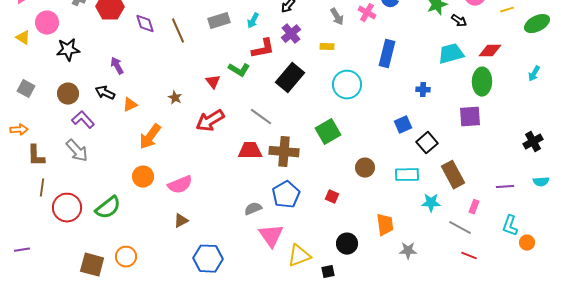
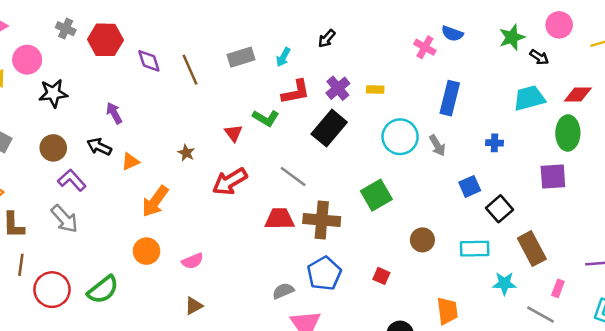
gray arrow: (337, 17) -> (437, 145), moved
purple cross: (291, 34) -> (338, 88), moved
pink semicircle: (180, 185) -> (192, 261), size x0.7

